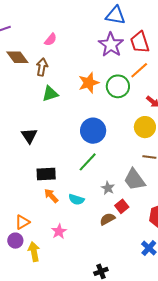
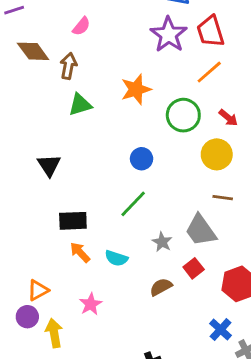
green circle: (118, 86) -> (183, 115), moved
blue circle: (93, 131) -> (142, 159), size x0.6
red square: (122, 206) -> (194, 268), moved

